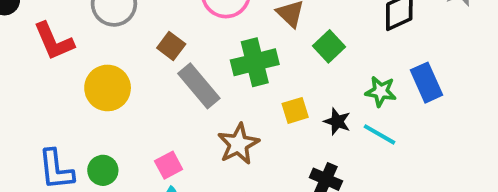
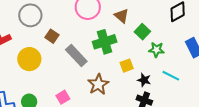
brown square: (171, 46) -> (52, 36), moved
green star: (381, 91) -> (156, 50), moved
black star: (337, 121) -> (144, 80), moved

